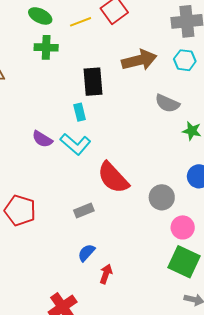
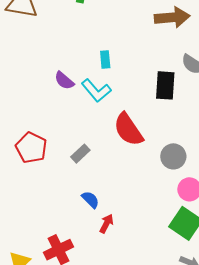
black rectangle: (93, 82) -> (165, 85), moved
gray rectangle: (84, 211) -> (80, 154), moved, turned -30
blue semicircle: (86, 253) -> (90, 200), turned 84

